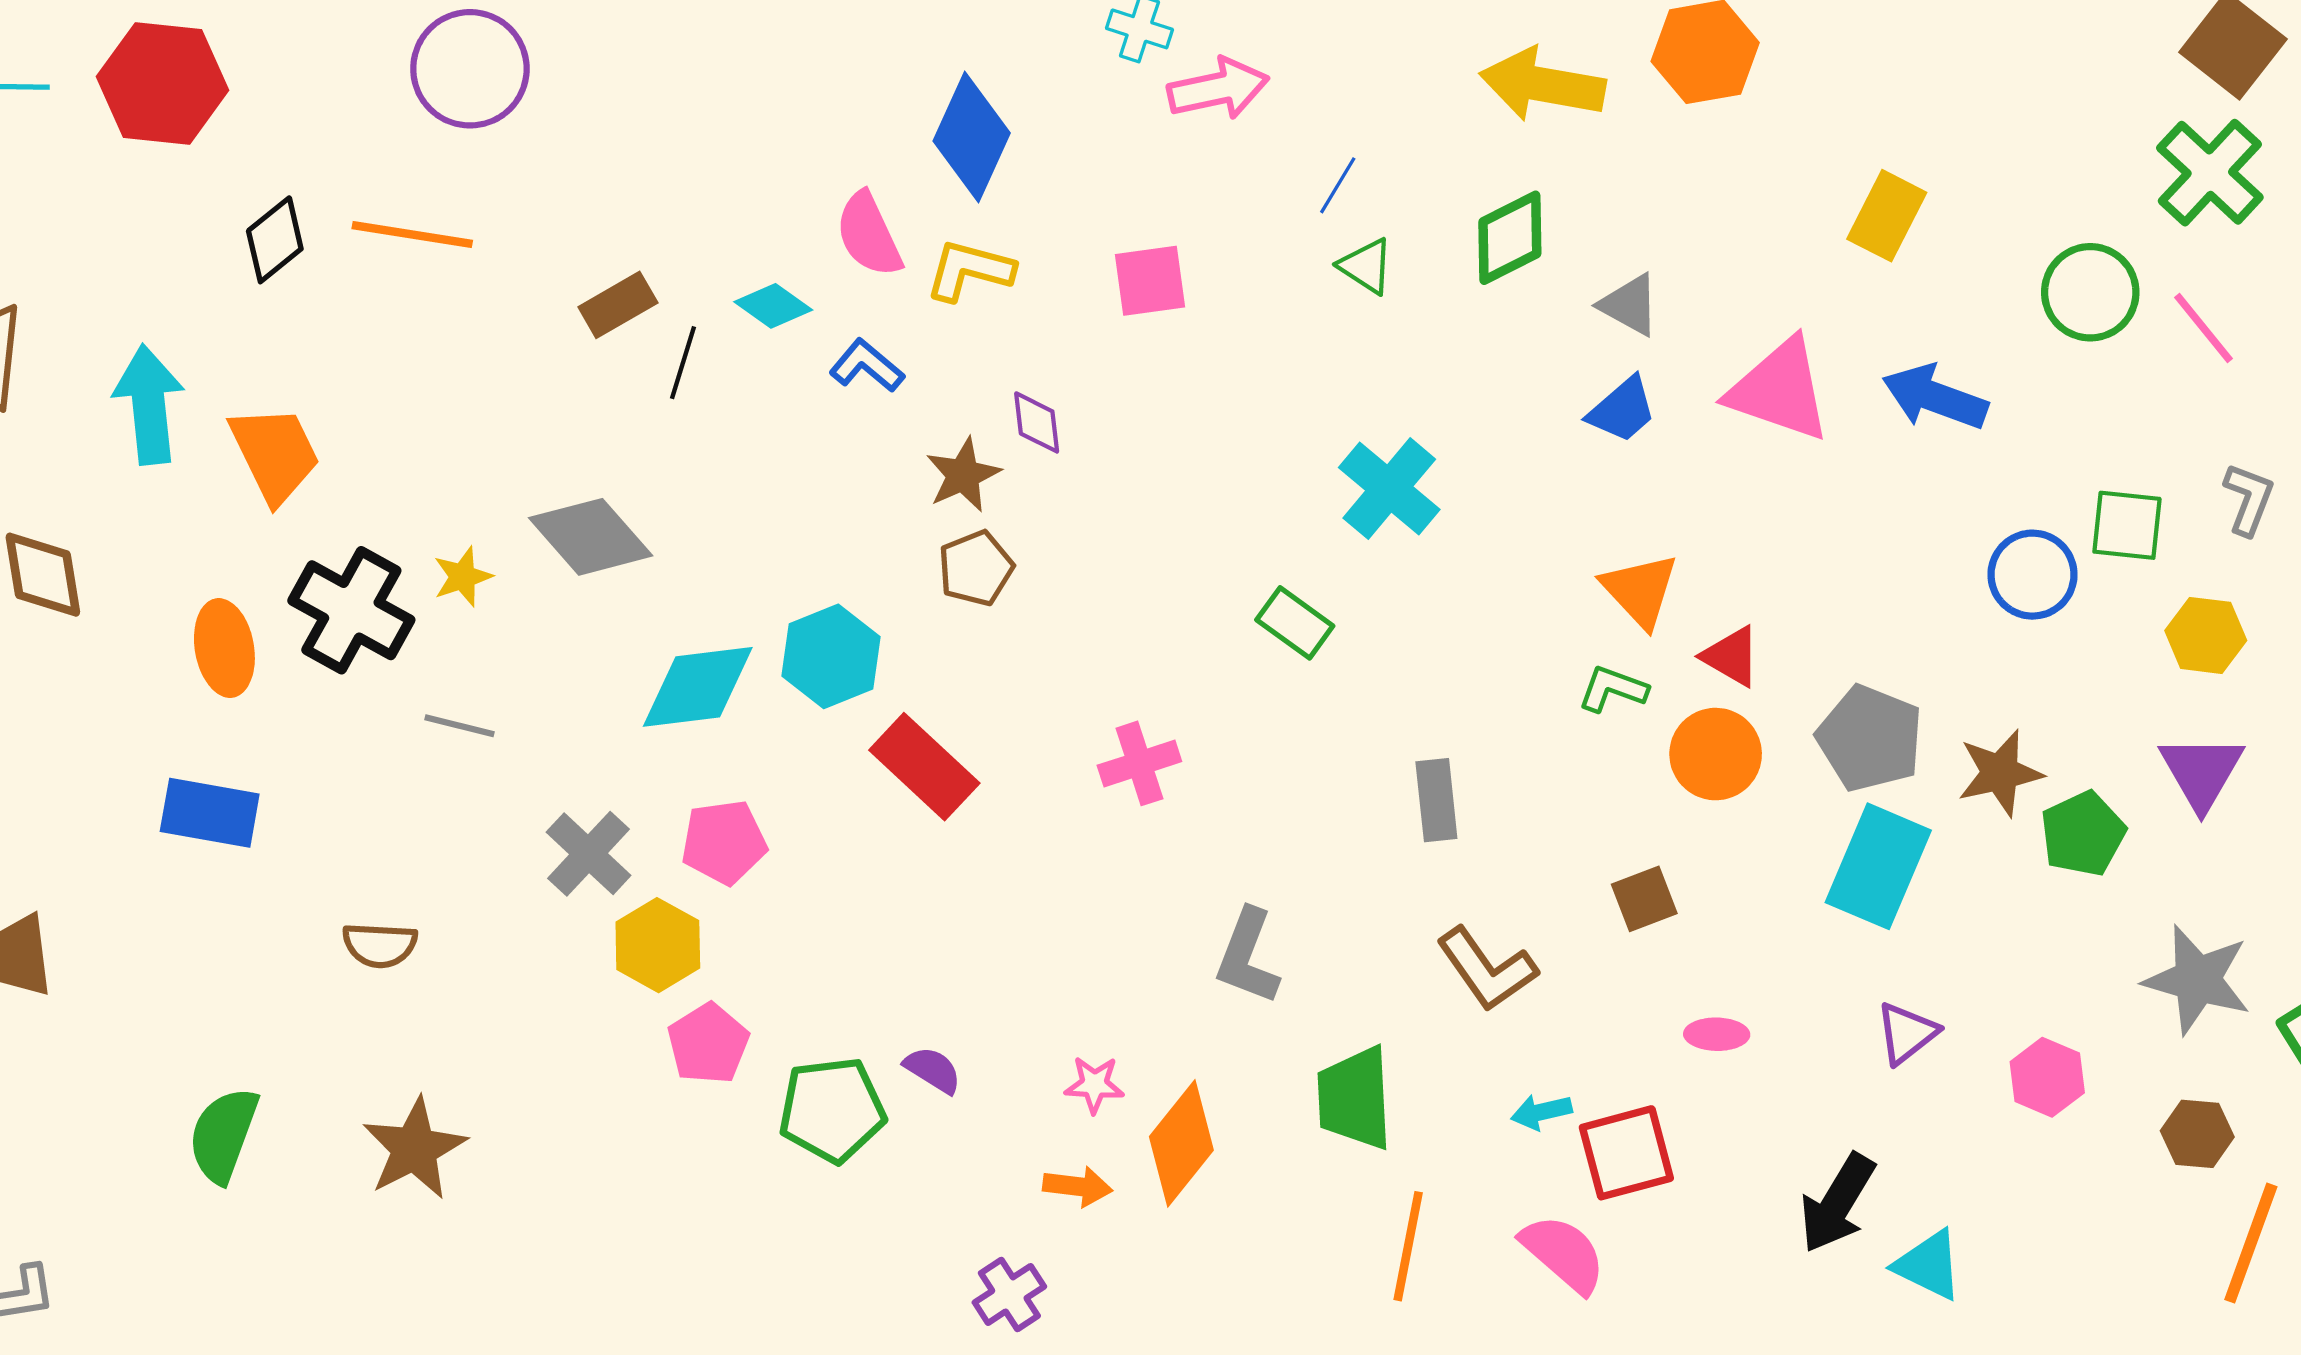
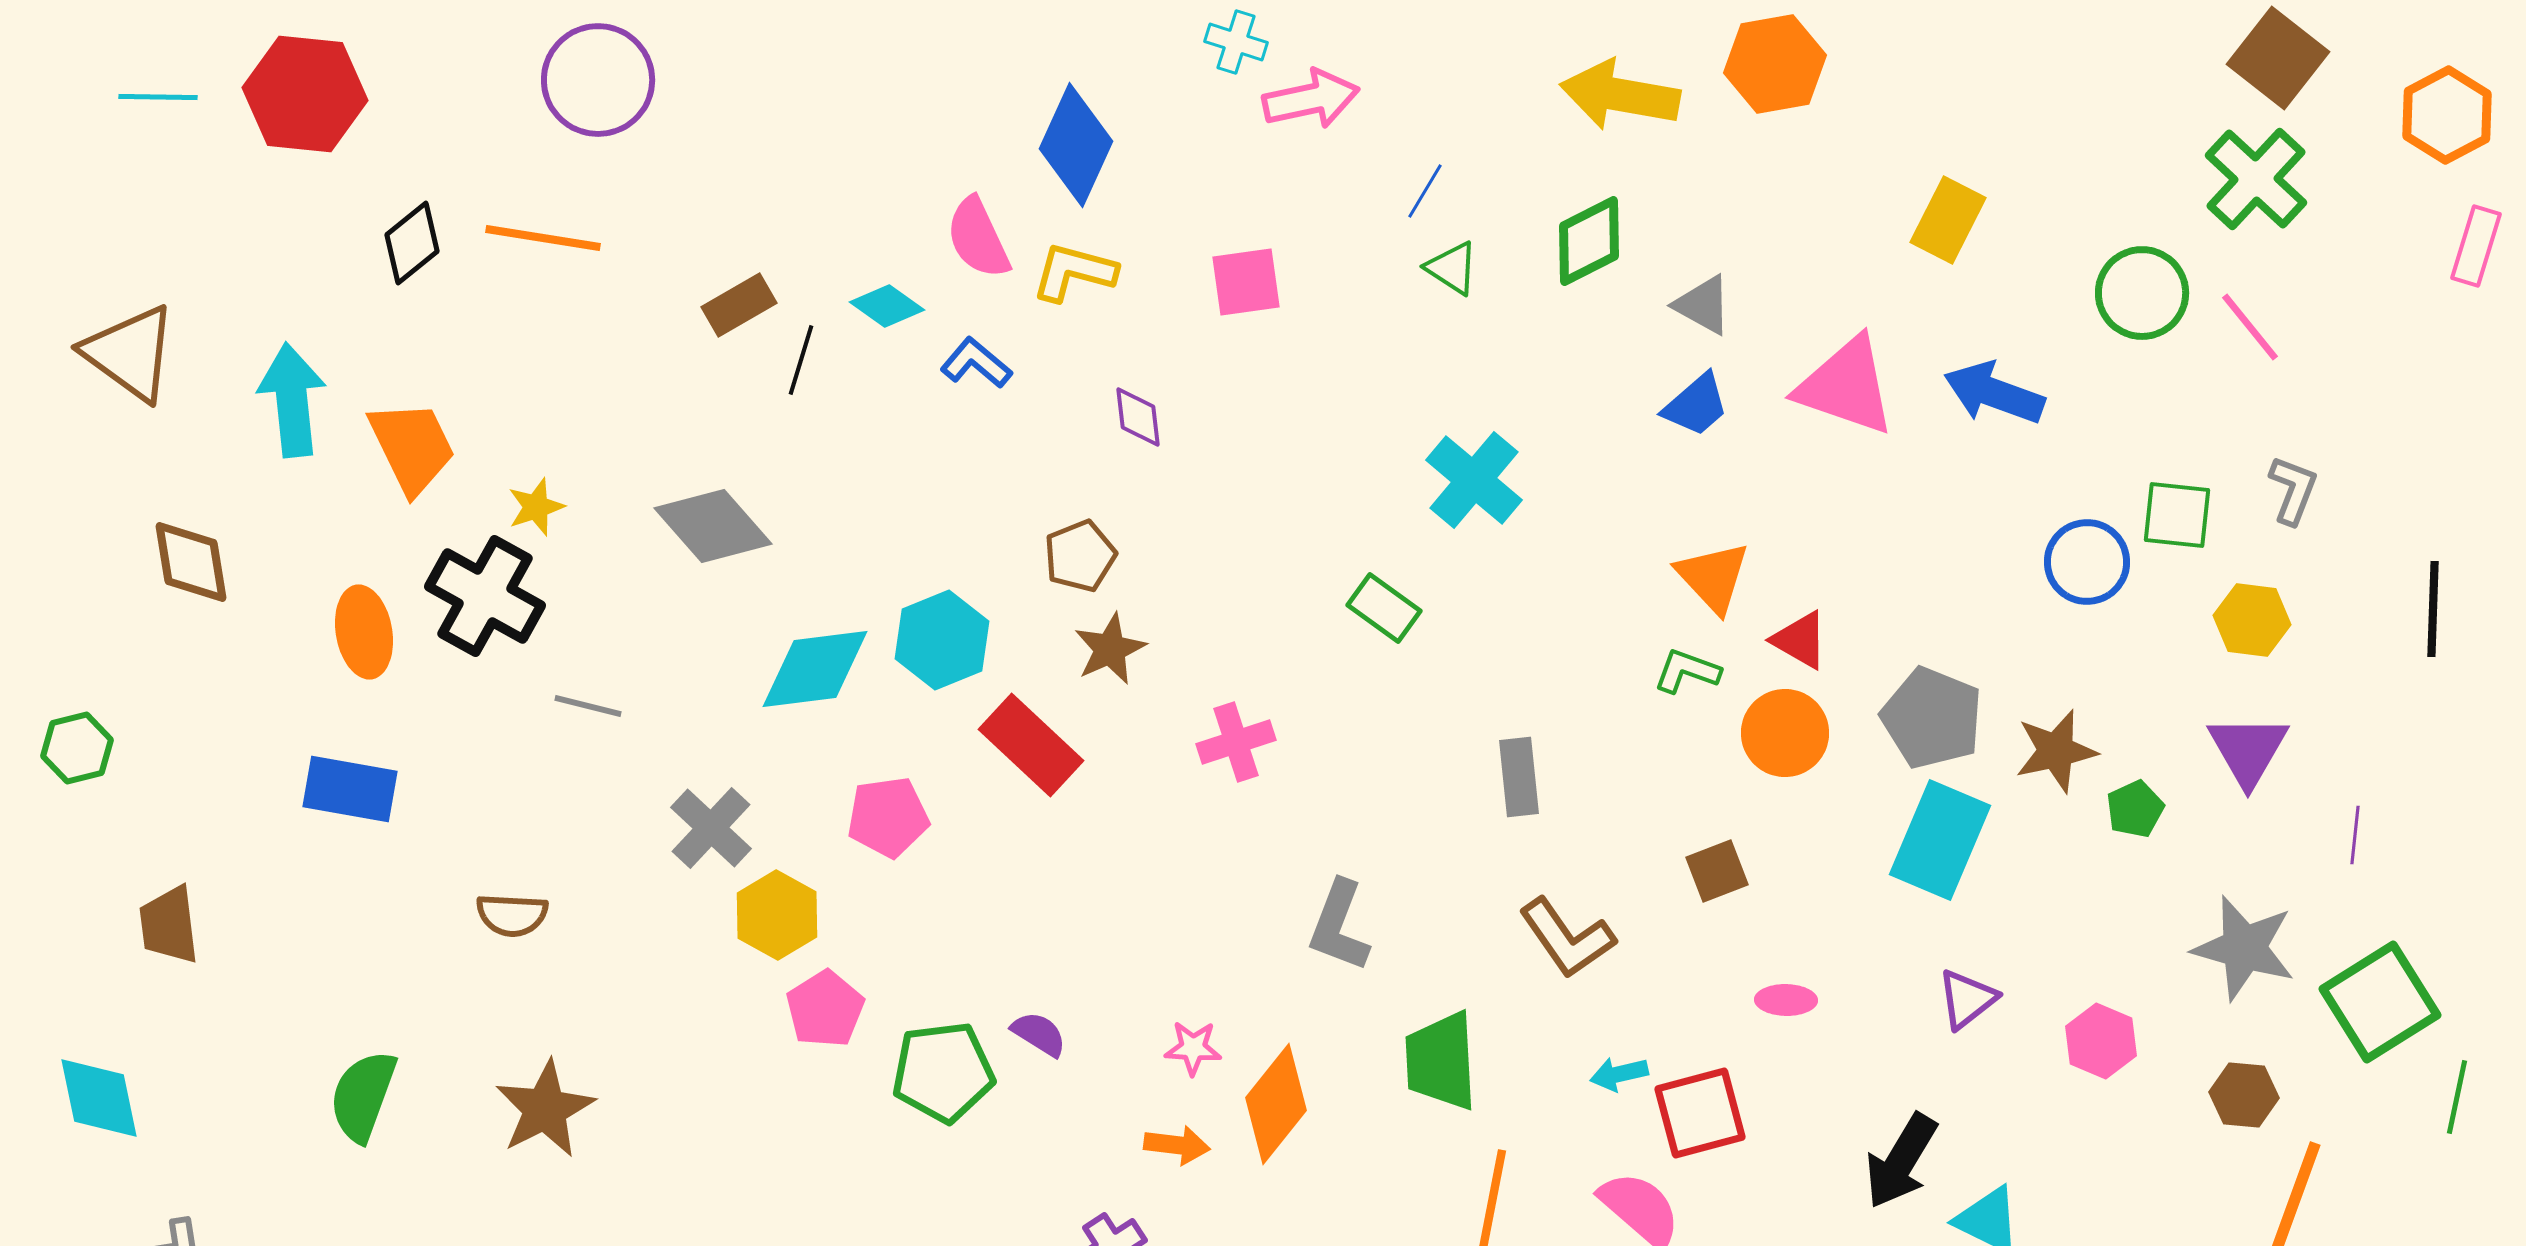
brown star: (963, 475) -> (1110, 649), moved
yellow star: (463, 577) -> (536, 507), moved
green pentagon: (2083, 834) -> (2135, 809), size x0.7
pink pentagon: (724, 842) -> (888, 817), moved

